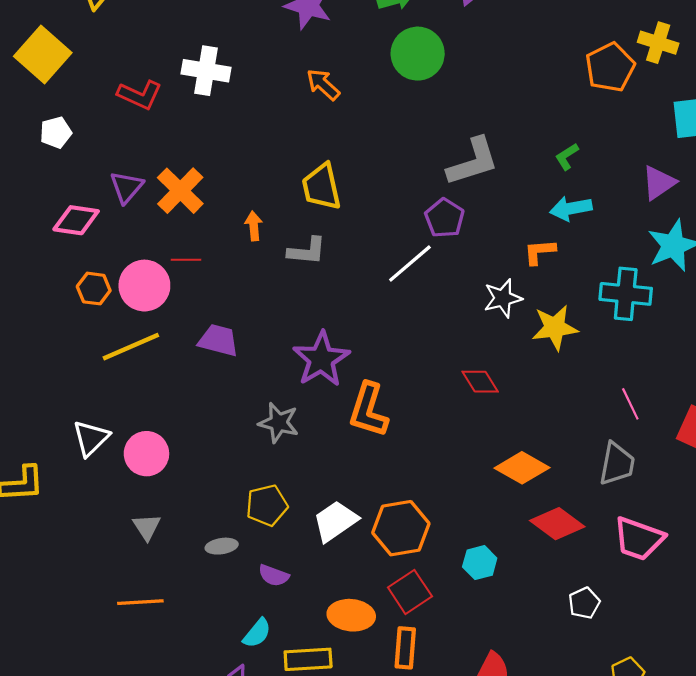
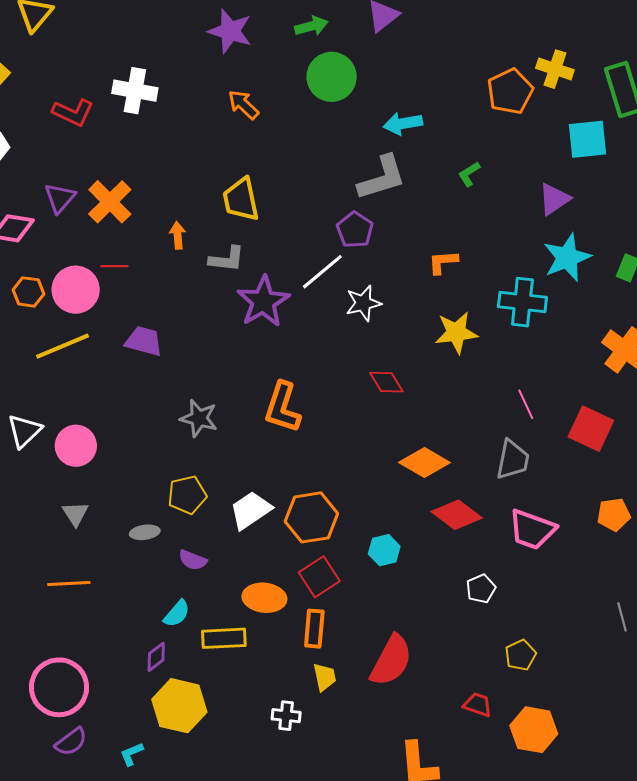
cyan arrow: (571, 208) -> (403, 124), moved
white star: (503, 298) -> (363, 303), moved
purple star: (321, 359) -> (263, 302), moved

